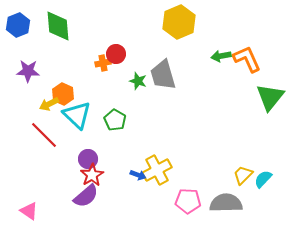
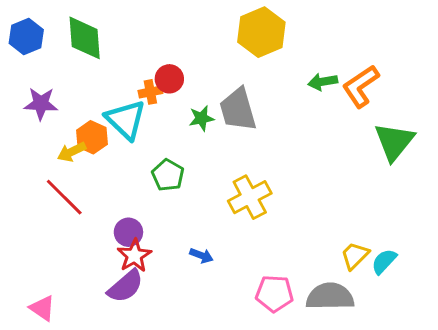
orange L-shape: (247, 59) -> (361, 86), turned -100
green star: (138, 81) -> (201, 118), turned -30
cyan triangle: (77, 115) -> (126, 120), moved
yellow cross: (157, 170) -> (250, 197), moved

